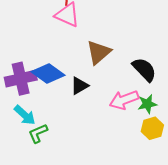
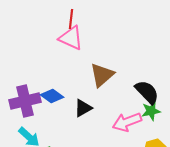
blue diamond: (48, 74) -> (52, 96), size x0.7
green star: (147, 104) -> (151, 111), moved

